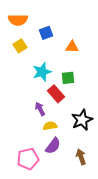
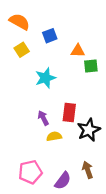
orange semicircle: (18, 20) -> (19, 22), turned -150
green square: (68, 78) -> (91, 66), moved
red rectangle: (56, 94) -> (69, 113), moved, turned 48
purple semicircle: (53, 146) -> (63, 181), moved

